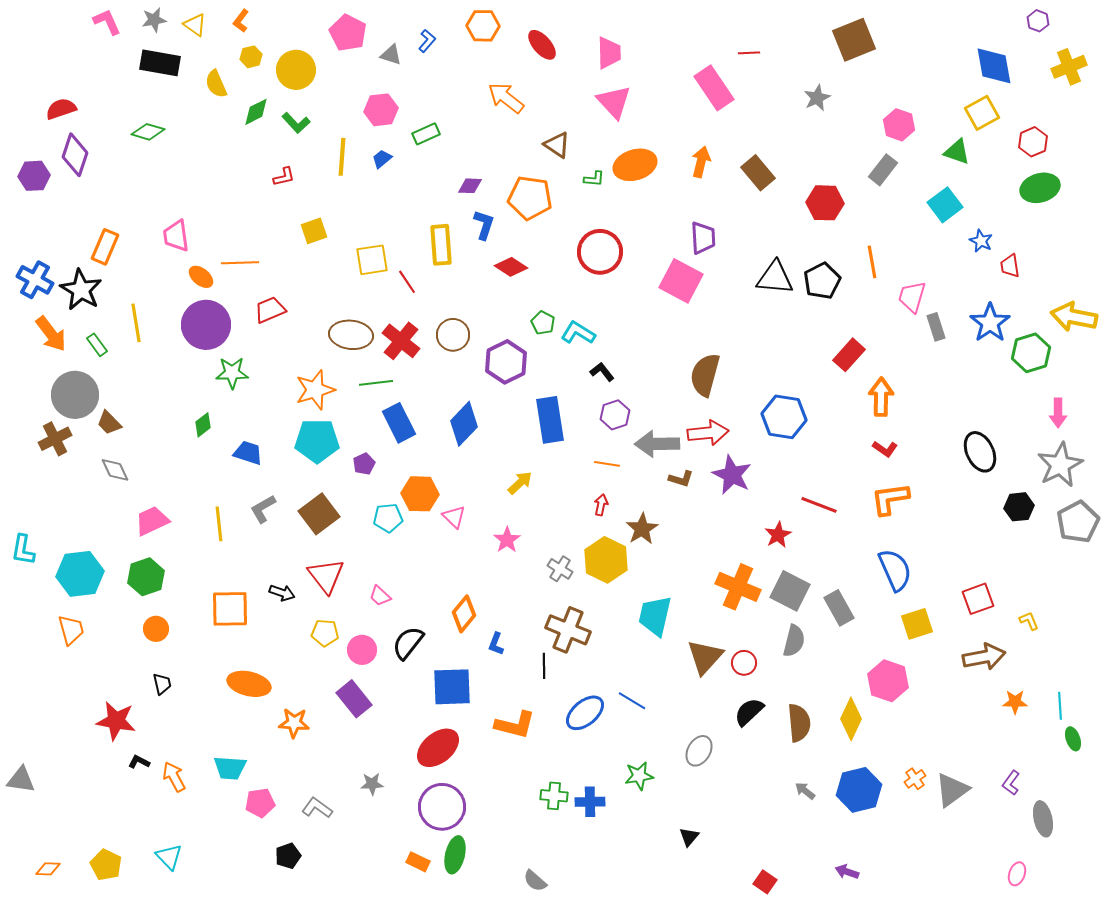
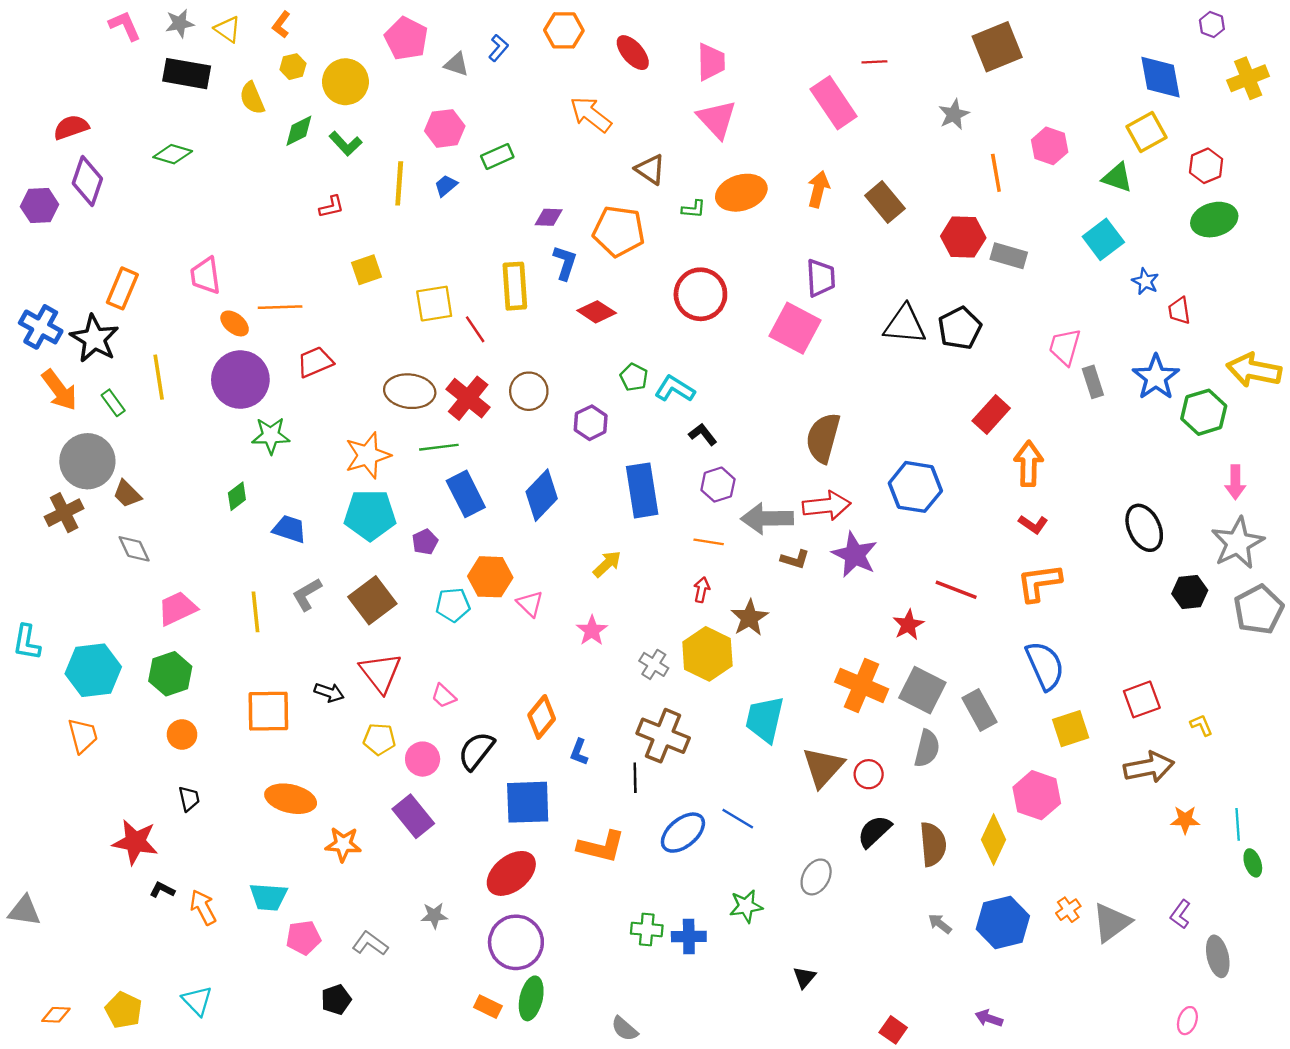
gray rectangle: (883, 170) -> (1009, 256), moved, turned 68
orange line: (872, 262) -> (996, 173), moved
purple hexagon: (506, 362) -> (591, 423), size x0.7

